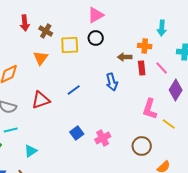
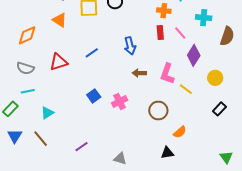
brown arrow: (125, 57) -> (139, 73), moved
orange triangle: (41, 58) -> (60, 20), turned -35

